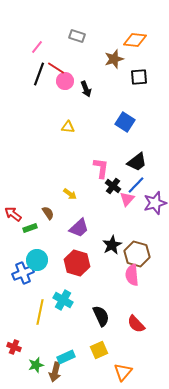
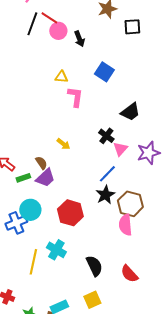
blue square: (125, 122) -> (104, 72), moved
pink L-shape: (101, 168) -> (75, 97), moved
blue line: (136, 185) -> (107, 174), moved
purple trapezoid: (79, 228) -> (45, 178), moved

